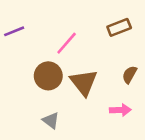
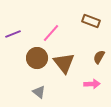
brown rectangle: (119, 27) -> (91, 21), turned 42
purple line: (14, 31) -> (13, 34), moved

